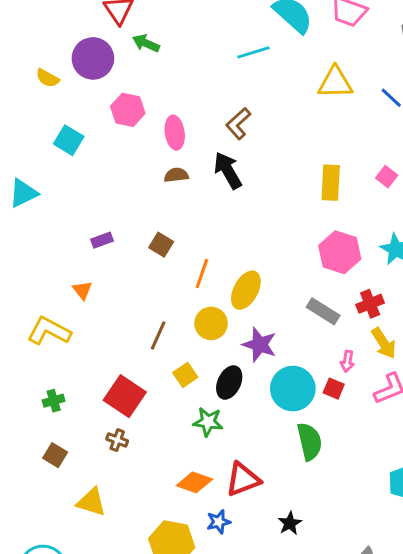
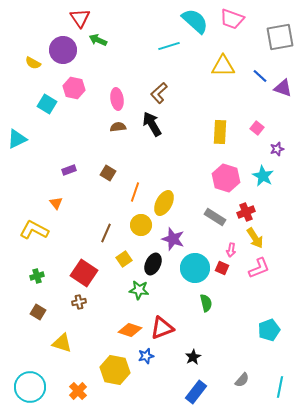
pink hexagon: (128, 110) -> (74, 88), moved
brown cross: (117, 440) -> (79, 302), turned -32
green semicircle: (309, 442) -> (206, 303), size x0.7

